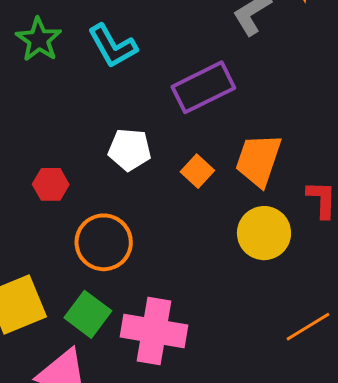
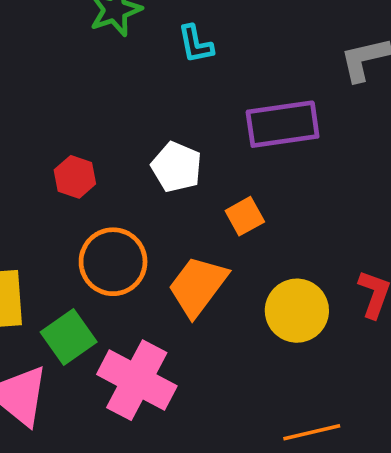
cyan L-shape: (112, 46) -> (196, 44), size x0.7
orange trapezoid: (258, 160) -> (198, 286), moved

